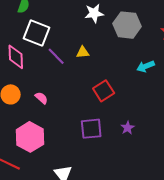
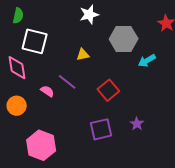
gray hexagon: (127, 25) -> (124, 39), moved
purple line: (56, 56) -> (67, 82), moved
pink semicircle: (41, 98) -> (47, 91), moved

